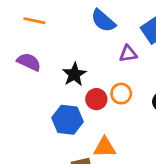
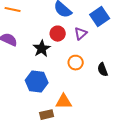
purple triangle: (128, 54) -> (81, 34), turned -32
red circle: (96, 99) -> (58, 34), moved

